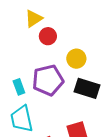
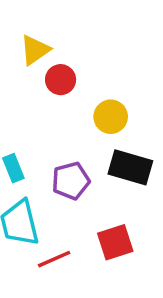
purple pentagon: (48, 80) -> (71, 181), moved, size x0.7

